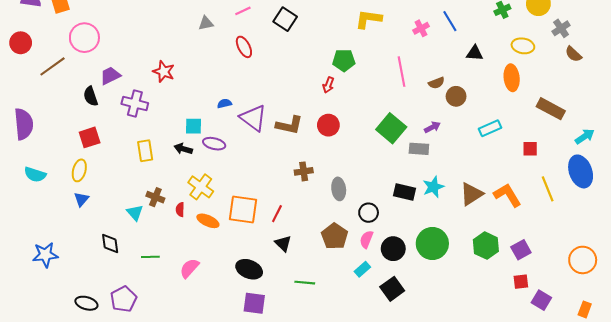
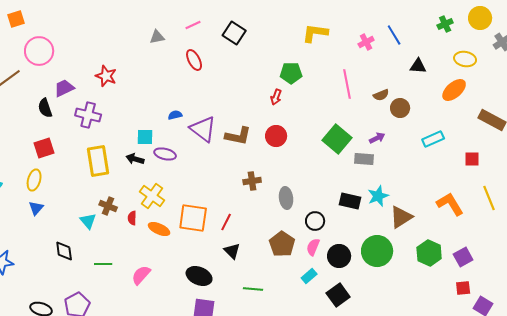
red star: (164, 72) -> (106, 76), moved
orange ellipse: (512, 78) -> (454, 90), turned 55
yellow rectangle: (145, 151) -> (98, 161), size x1.4
brown triangle: (471, 194) -> (401, 217), moved

